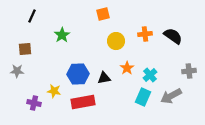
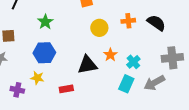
gray cross: (189, 71) -> (172, 58), size x1.5
blue hexagon: (78, 74) -> (44, 53), moved
black triangle: (104, 78) -> (87, 65), size x1.5
red rectangle: (83, 102) -> (66, 89), size x0.6

